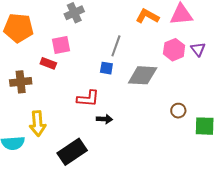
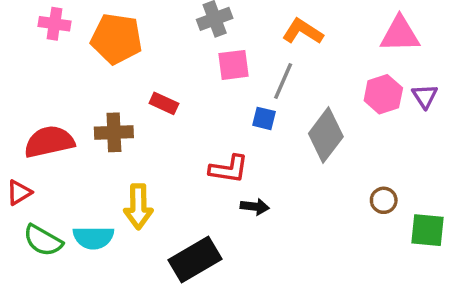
orange L-shape: (147, 16) -> (303, 32), moved
pink square: (61, 45) -> (233, 65), moved
gray diamond: (143, 75) -> (326, 135), turned -60

